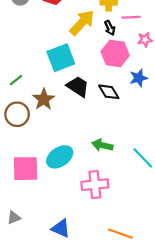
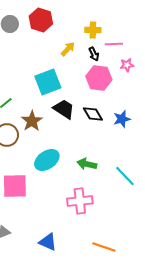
yellow arrow: (82, 23) -> (68, 49), size x0.6
blue star: (139, 78) -> (122, 119), moved
cyan ellipse: (60, 157) -> (47, 160), moved

